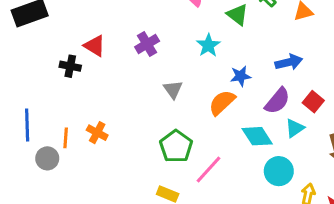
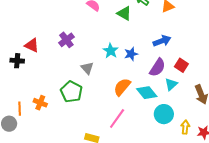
cyan star: (208, 45) -> (111, 51), moved
orange semicircle: (222, 103) -> (122, 87), moved
green pentagon: (176, 146) -> (71, 92), moved

